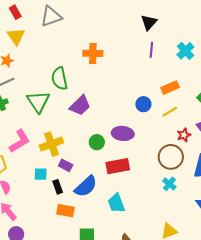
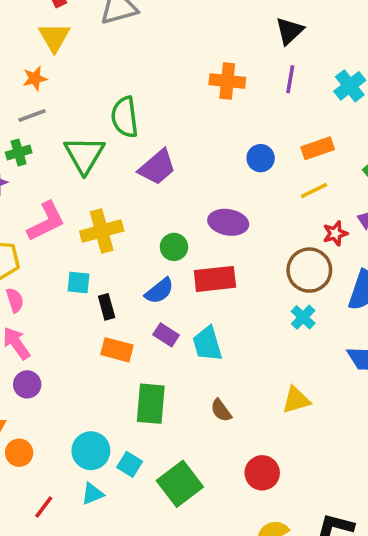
orange cross: (93, 53) -> (227, 81), moved
blue circle: (143, 104) -> (261, 158), moved
green circle: (97, 142) -> (174, 247), moved
purple rectangle: (66, 165) -> (166, 335), moved
blue semicircle: (86, 186) -> (159, 291), moved, size x0.7

